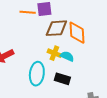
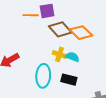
brown diamond: (56, 28) -> (60, 29), turned 55
orange diamond: (77, 33) -> (81, 33), turned -40

